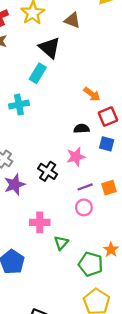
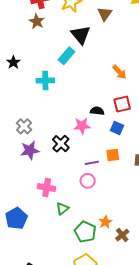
brown triangle: (72, 20) -> (105, 14), turned 35
orange arrow: (92, 94) -> (119, 72), moved
pink star: (76, 157) -> (82, 126), moved
orange square: (109, 188) -> (113, 155), moved

